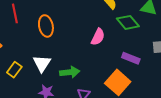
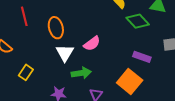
pink semicircle: (98, 37) -> (92, 44), moved, turned 30
white triangle: (42, 63) -> (65, 53), moved

